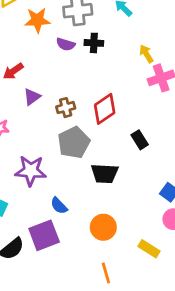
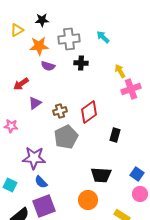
purple semicircle: (66, 44) -> (48, 66), moved
black rectangle: (140, 140) -> (115, 135), turned 48
black trapezoid: (105, 173) -> (101, 175), moved
blue semicircle: (59, 206) -> (41, 182), moved

